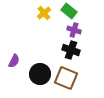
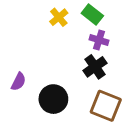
black cross: (71, 50) -> (95, 67), turned 36
brown square: (66, 78) -> (106, 106), moved

